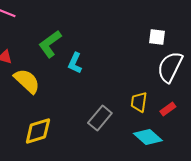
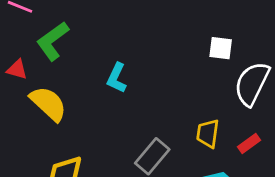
white square: (157, 37) -> (221, 48), moved
green L-shape: (50, 44) -> (53, 41), moved

